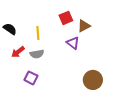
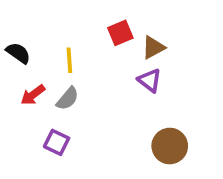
purple triangle: (73, 43) -> (150, 80), moved
gray semicircle: (37, 54) -> (68, 99), turned -40

